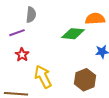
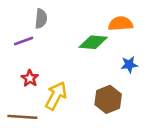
red star: (22, 55) -> (30, 78), moved
yellow arrow: (43, 77) -> (56, 96), turned 55

